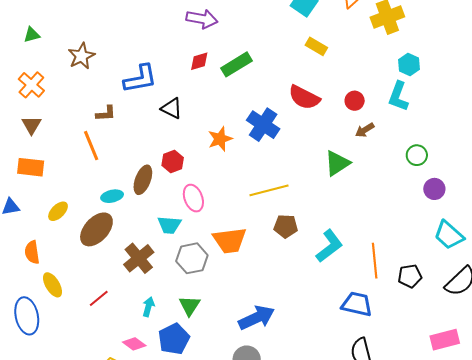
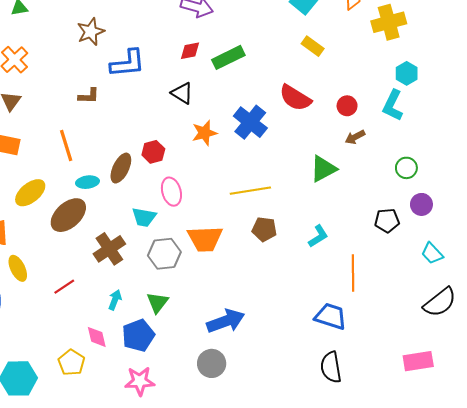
brown star: (81, 56) -> (91, 32), moved
black triangle: (172, 108) -> (182, 93), moved
orange line: (91, 146) -> (66, 145), moved
yellow ellipse: (58, 211) -> (30, 193), size x1.4
cyan trapezoid: (449, 235) -> (432, 253), size x0.7
cyan L-shape: (329, 246) -> (318, 236), moved, size x0.7
black pentagon: (410, 276) -> (387, 221), moved
pink diamond: (134, 344) -> (97, 337), turned 35

